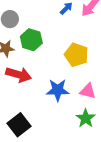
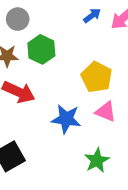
pink triangle: (88, 91) -> (106, 112), moved

